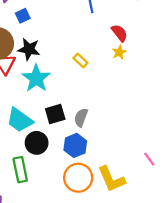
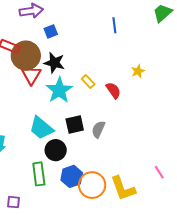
red semicircle: (119, 33) -> (113, 90), moved
yellow rectangle: (80, 61) -> (88, 81), moved
blue hexagon: (75, 145) -> (72, 176), moved

